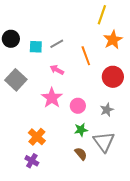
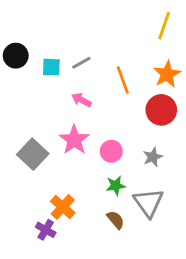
yellow line: (102, 15) -> (164, 26), moved
orange star: (113, 40) -> (167, 74), moved
gray square: (16, 80) -> (33, 154), moved
orange cross: (37, 137) -> (63, 207), moved

